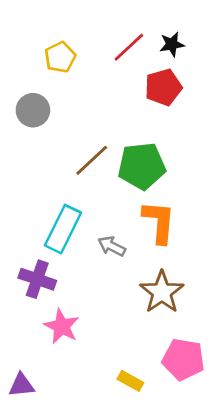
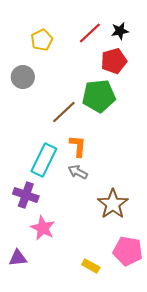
green pentagon: (142, 166) -> (99, 96), moved
orange L-shape: (159, 222) -> (78, 146), moved, size x0.7
purple triangle: (21, 385) -> (18, 258), moved

